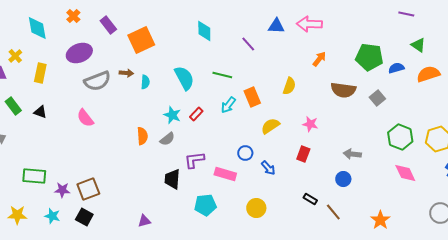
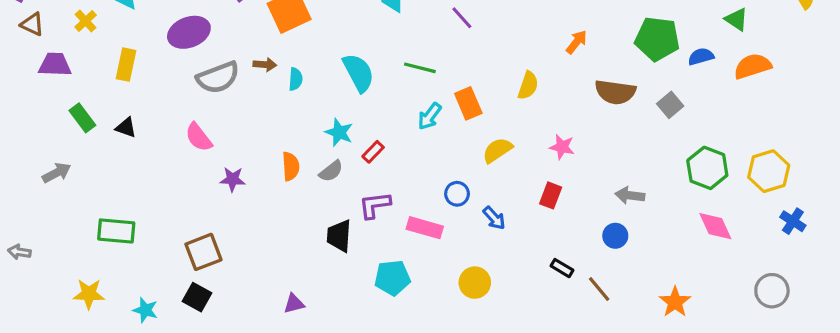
yellow cross: (15, 56) -> (86, 21), moved
red rectangle: (196, 114) -> (373, 152), moved
purple star: (62, 190) -> (233, 179), moved
cyan star: (52, 216) -> (145, 310), moved

